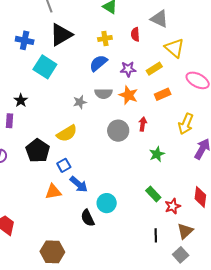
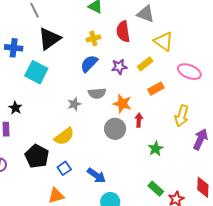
red semicircle: (135, 34) -> (123, 32), size x1.5
orange star: (128, 95) -> (122, 104), moved
blue arrow: (79, 184) -> (96, 175), moved

